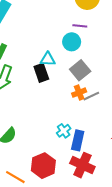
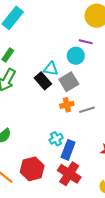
gray square: (80, 70) -> (69, 82), moved
black rectangle: (41, 73) -> (43, 81), turned -30
orange cross: (79, 93) -> (67, 105), moved

